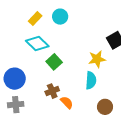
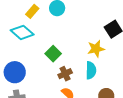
cyan diamond: (37, 44) -> (22, 32), moved
brown cross: (52, 91) -> (65, 74), moved

